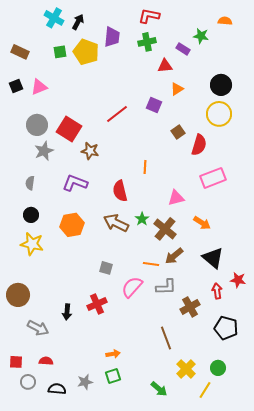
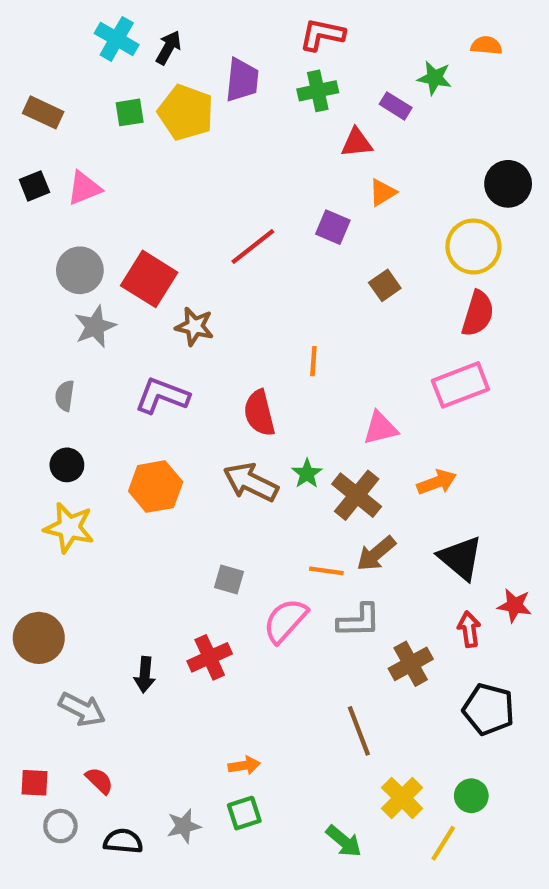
black circle: (221, 85) -> (508, 184), moved
red semicircle: (199, 145) -> (478, 314), moved
orange arrow: (202, 223) -> (437, 482), turned -54
red semicircle: (46, 361) -> (99, 781), turned 40

